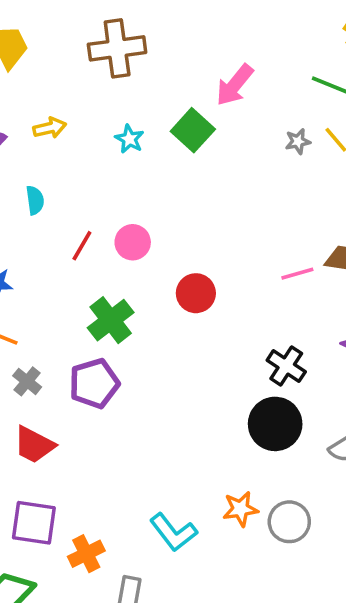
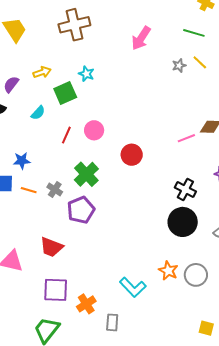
green square: (193, 130) -> (65, 93), moved, turned 30
cyan semicircle: (35, 200) -> (38, 113), turned 56
gray cross: (27, 381) -> (55, 190), moved
orange star: (240, 509) -> (168, 271), turned -30

